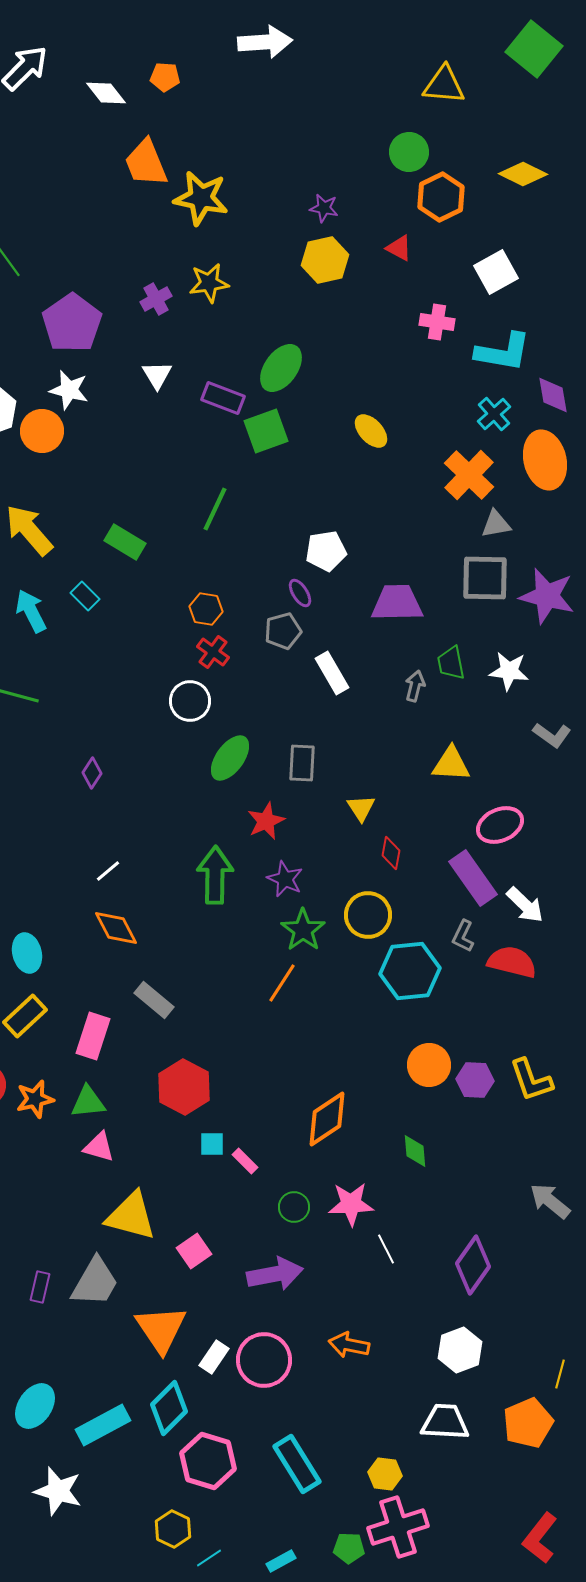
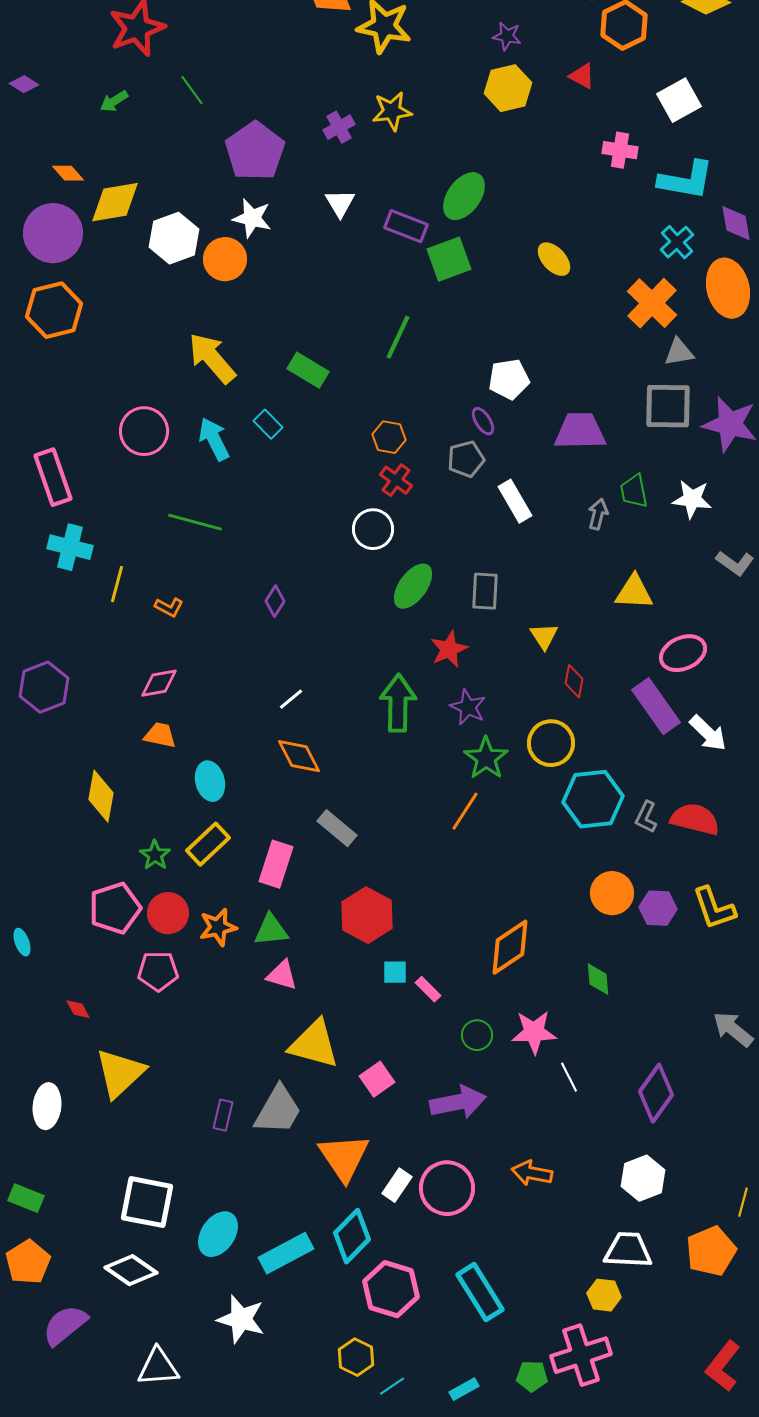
gray L-shape: (463, 936) -> (646, 817), moved
red semicircle: (512, 962) -> (695, 819), moved
yellow hexagon: (385, 1474) -> (604, 1295), moved

